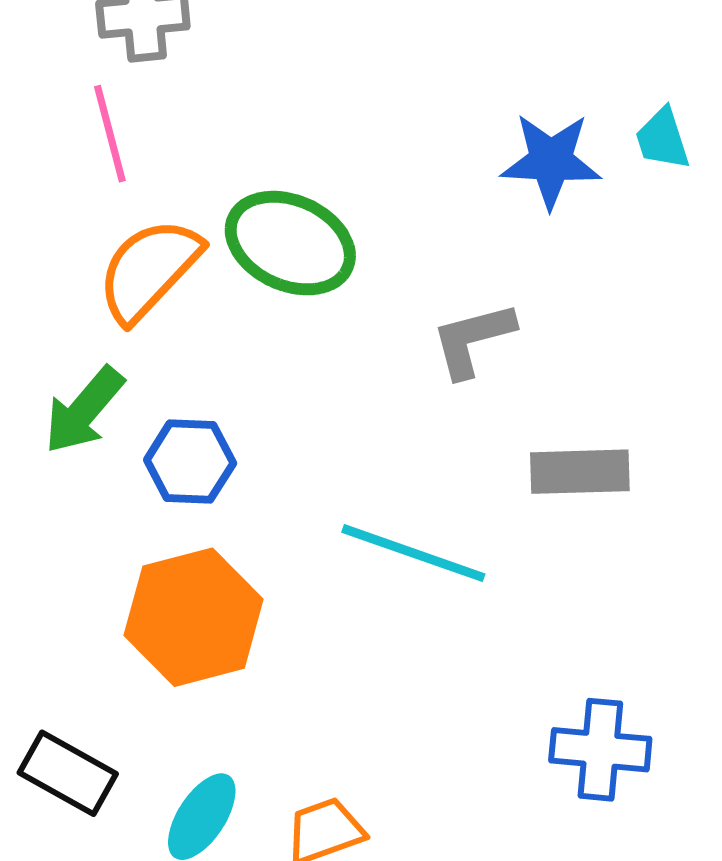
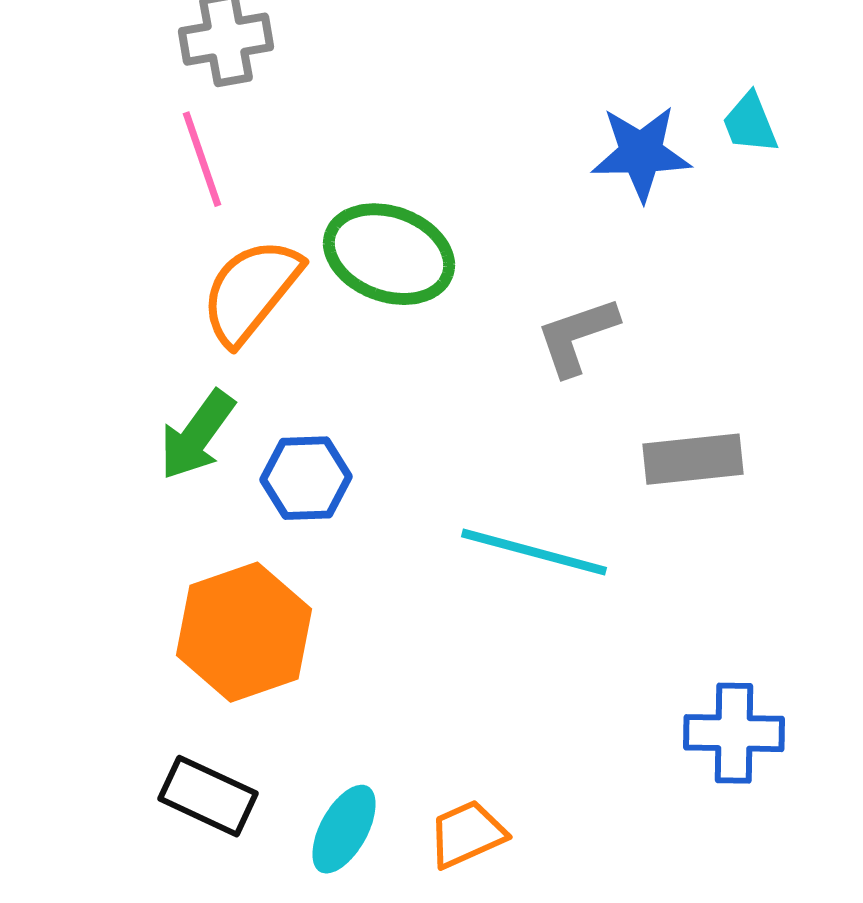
orange hexagon: (194, 617) -> (244, 632), moved

